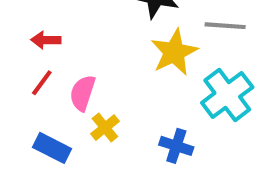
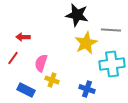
red line: (42, 83) -> (13, 58), moved
cyan cross: (227, 95) -> (112, 64), turned 30
yellow cross: (105, 128) -> (52, 80), turned -32

